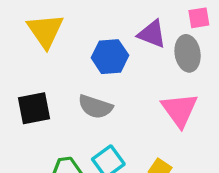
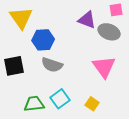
gray ellipse: (188, 53) -> (109, 32), turned -60
blue hexagon: (110, 57) -> (43, 40), moved

